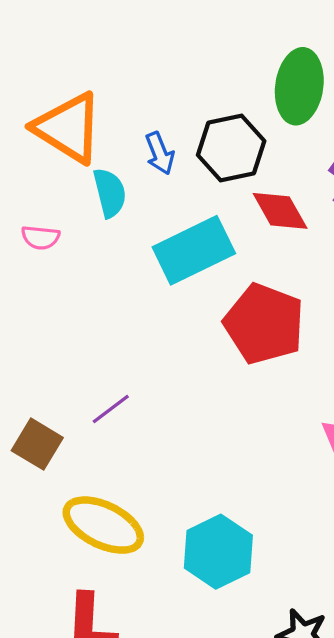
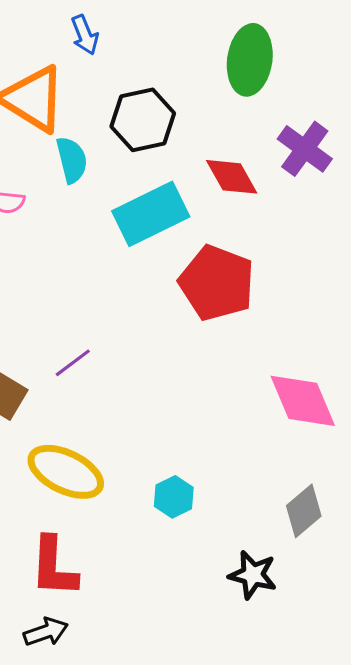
black hexagon: (231, 148) -> (143, 120), moved
blue arrow: (160, 153) -> (85, 35), moved
cyan hexagon: (218, 552) -> (174, 497), size x0.6

